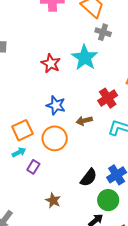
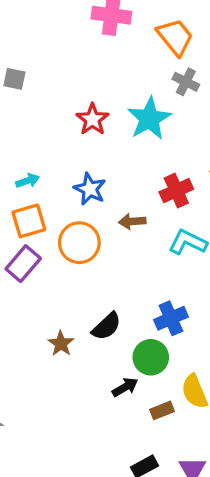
cyan arrow: (19, 152) -> (28, 181), moved
purple rectangle: (33, 167) -> (23, 264), moved, size x1.5
black semicircle: (89, 178) -> (107, 326), moved

